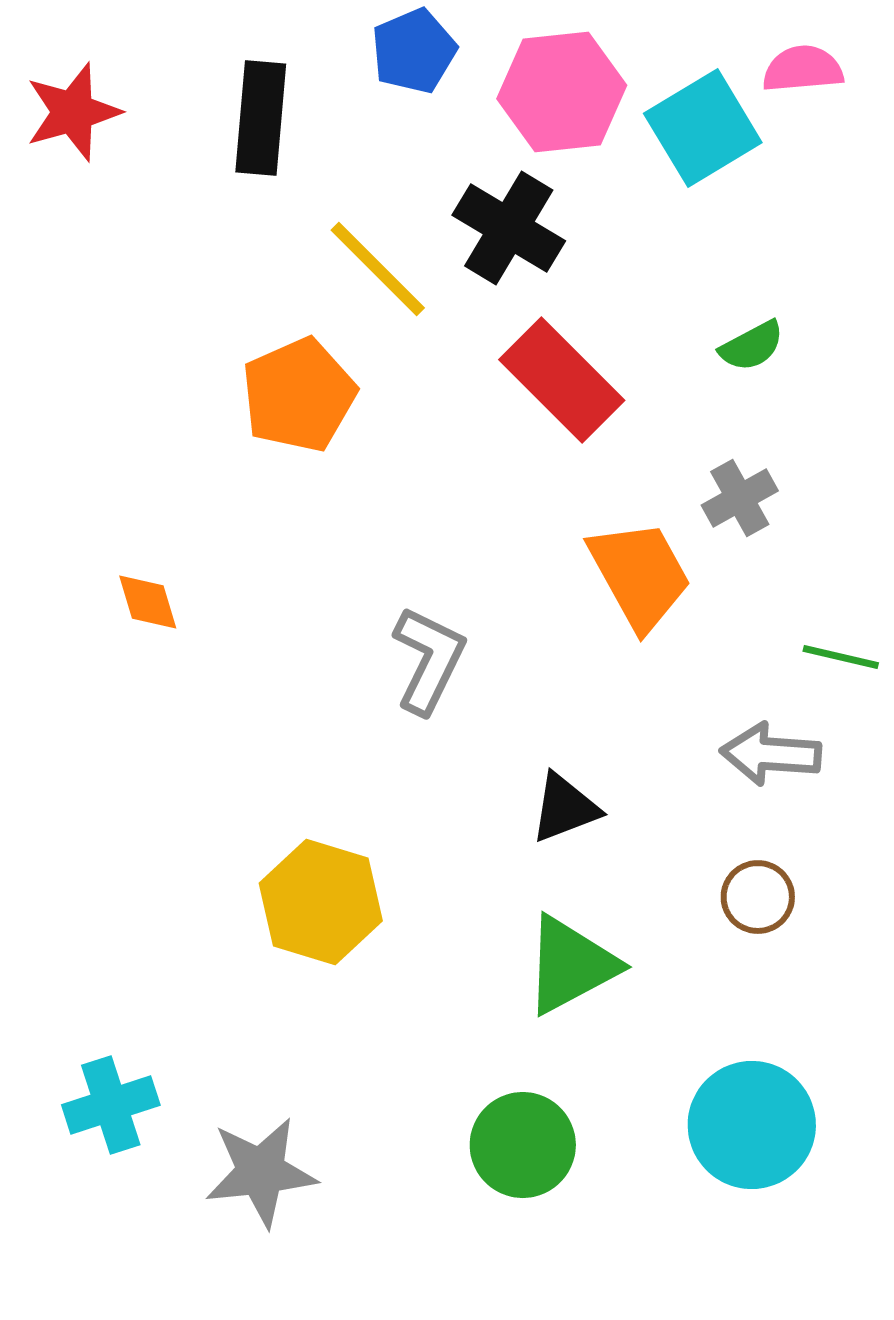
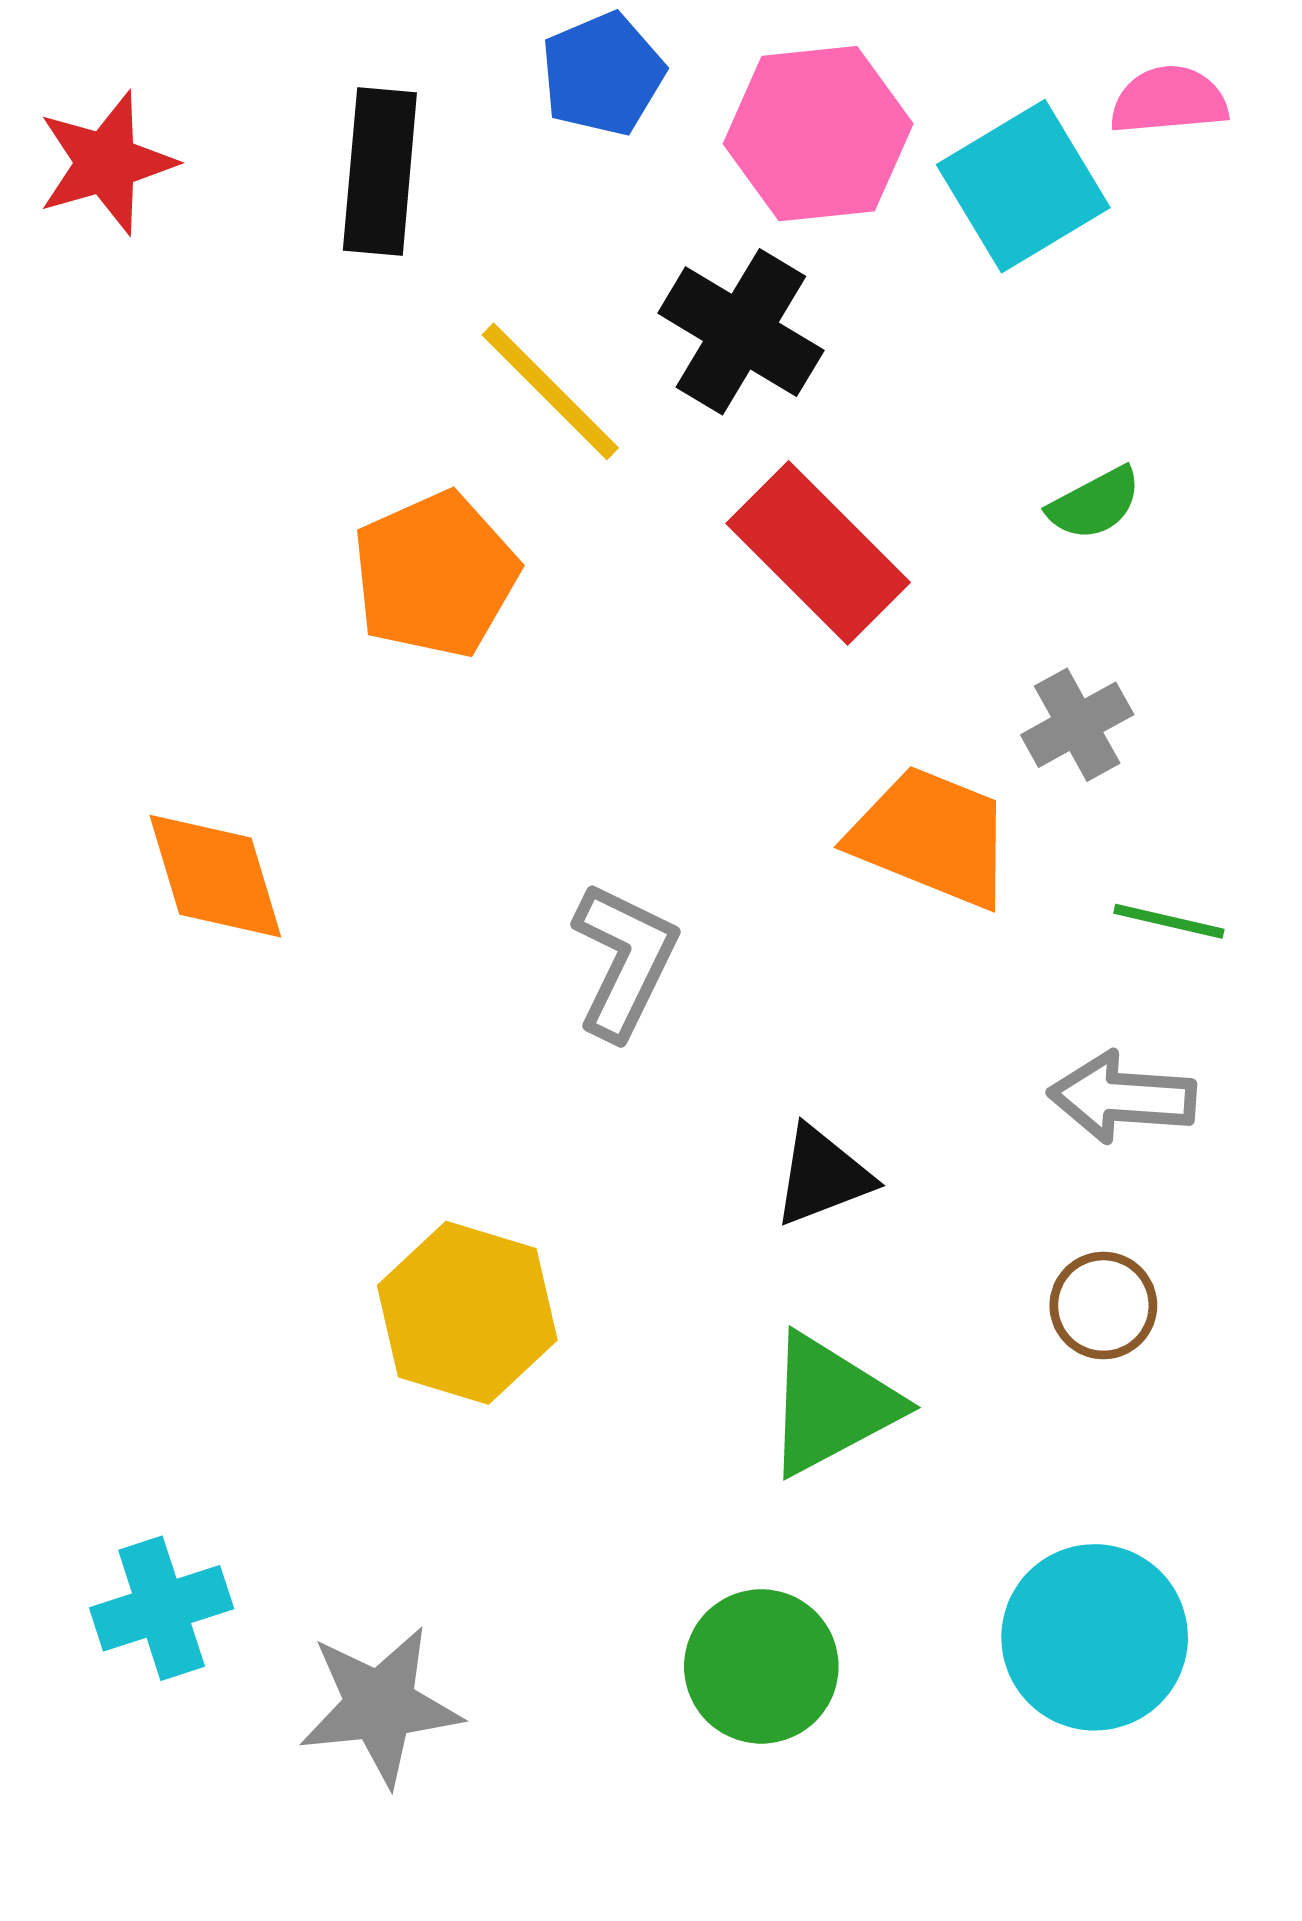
orange trapezoid: (640, 575) -> (932, 837), turned -39
orange diamond: (148, 602) -> (215, 876), size x1.6
green line: (841, 657) -> (1169, 921), moved

